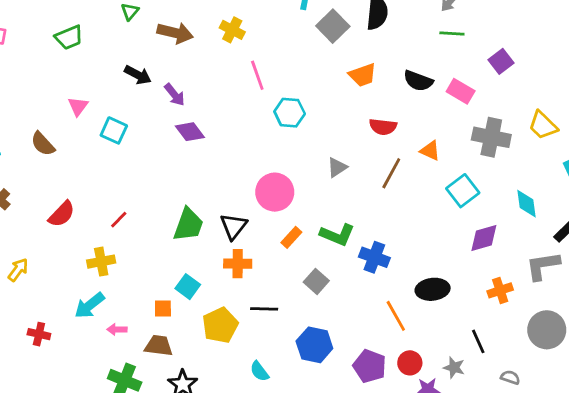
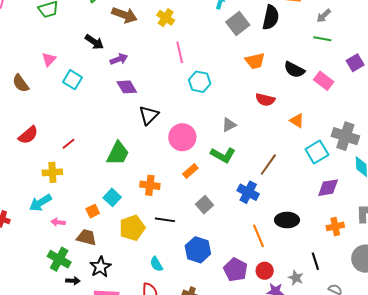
purple arrow: (175, 95) -> (119, 59), turned -78
gray cross: (491, 137) -> (345, 136), moved
brown line: (391, 173) -> (268, 165), moved
black triangle: (234, 226) -> (149, 115), moved
green L-shape: (337, 235) -> (223, 155), moved
orange square: (163, 309) -> (93, 211), turned -32

